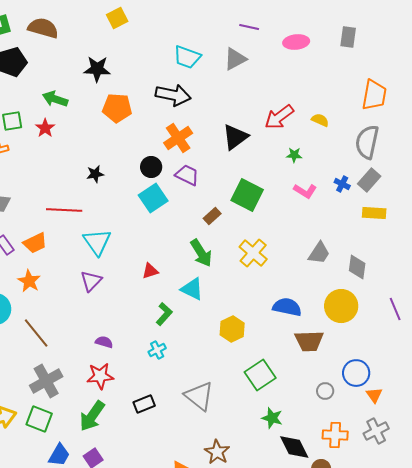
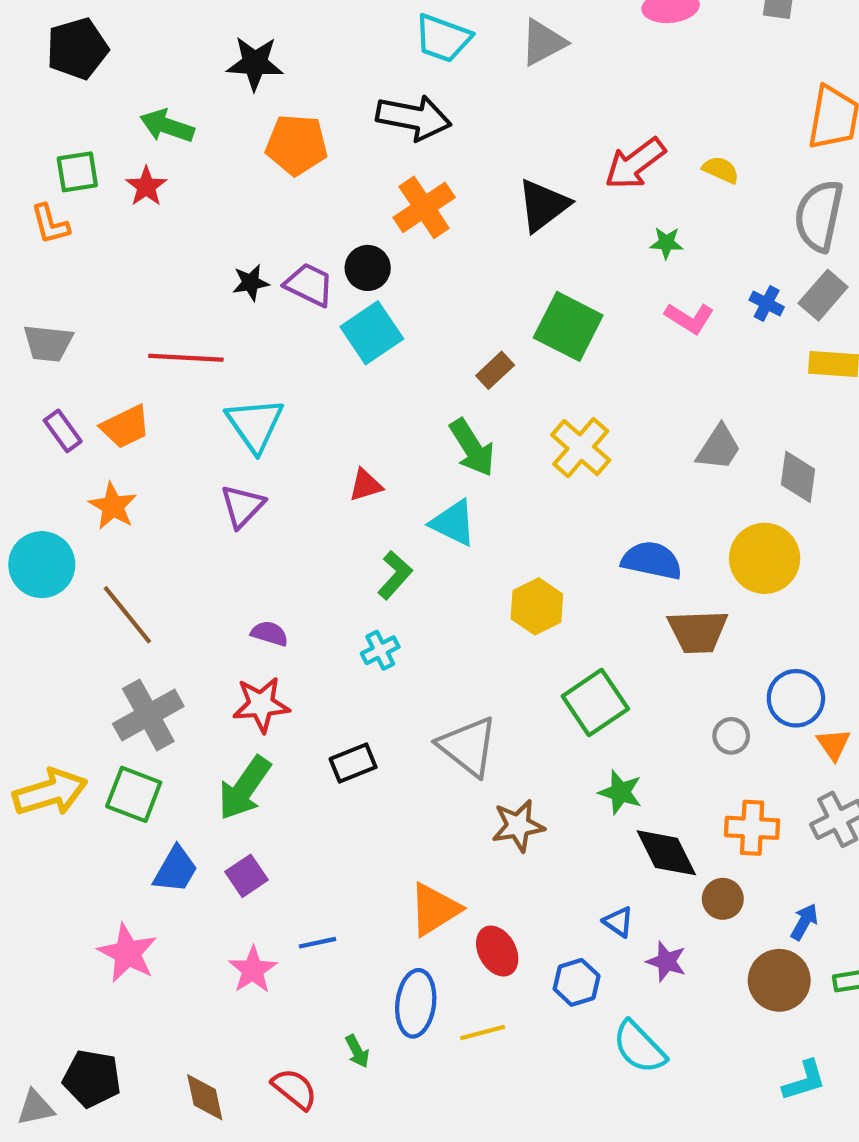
purple trapezoid: (187, 175) -> (309, 285), moved
brown star: (217, 452) -> (518, 826), moved, turned 30

